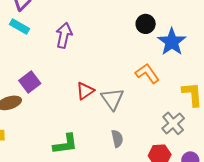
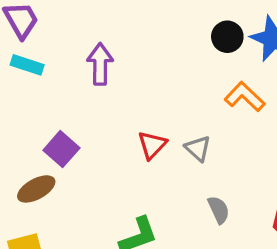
black circle: (146, 24) -> (227, 37), moved
gray triangle: (112, 99) -> (198, 148), size x0.7

